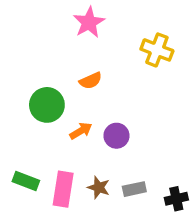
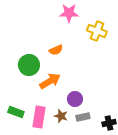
pink star: (89, 22) -> (69, 13), moved, turned 30
orange arrow: (81, 131) -> (50, 81), size x1.5
purple circle: (116, 136) -> (75, 99), moved

